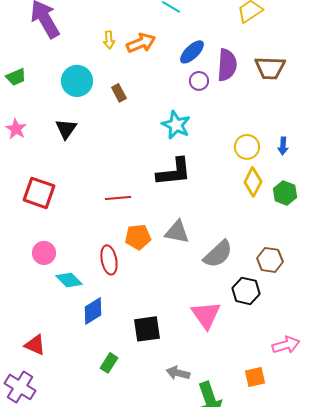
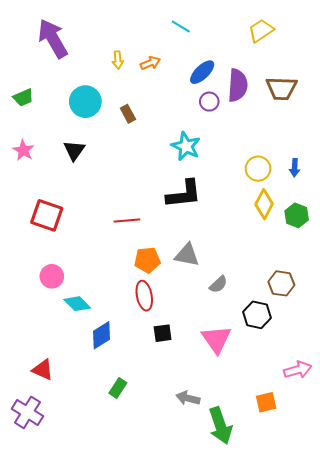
orange arrow: (141, 43) -> (150, 63), size x0.7
gray semicircle: (218, 254) -> (218, 284), moved, size x0.6
red ellipse: (109, 260) -> (144, 296), moved
black square: (147, 329) -> (163, 333), moved, size x0.7

